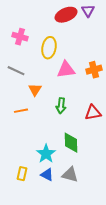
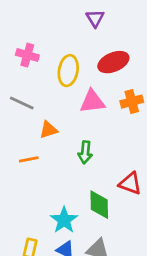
purple triangle: (88, 11) -> (95, 18), moved
red ellipse: (66, 15) -> (113, 62), moved
orange triangle: (35, 90) -> (48, 130), turned 40
red triangle: (93, 113) -> (130, 183), moved, turned 30

